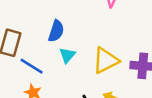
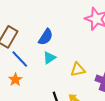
yellow triangle: (106, 60) -> (78, 70), size x0.7

